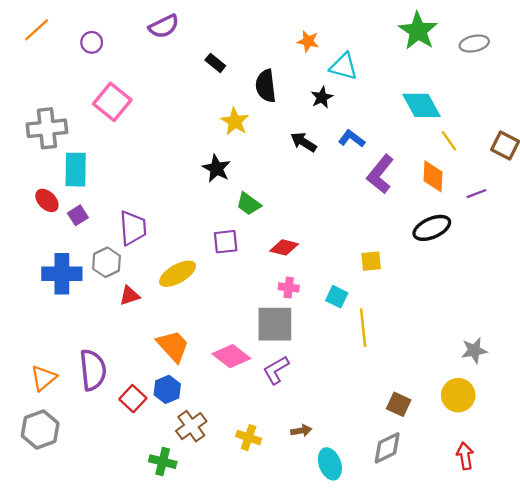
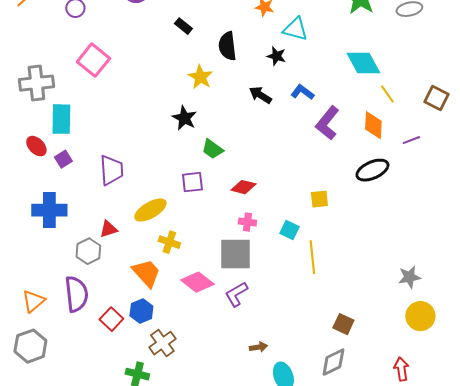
black star: (322, 97) -> (276, 56), turned -30
gray hexagon: (107, 262) -> (88, 251), moved
yellow circle: (458, 395) -> (420, 316), moved
yellow cross: (249, 438) -> (169, 242), moved

